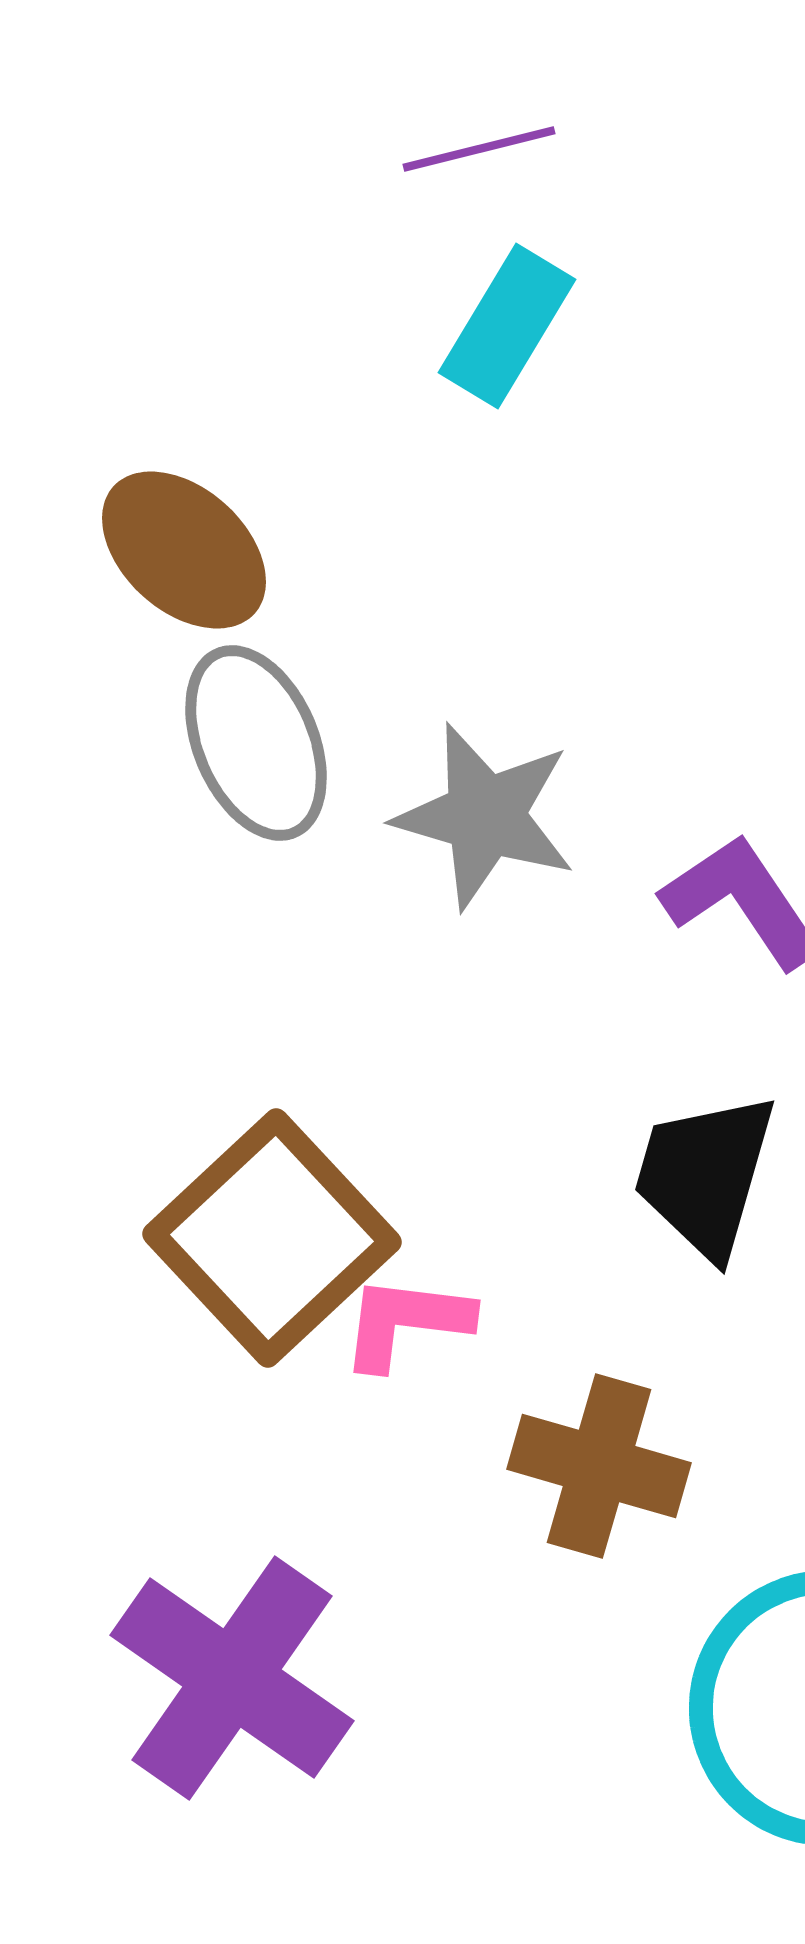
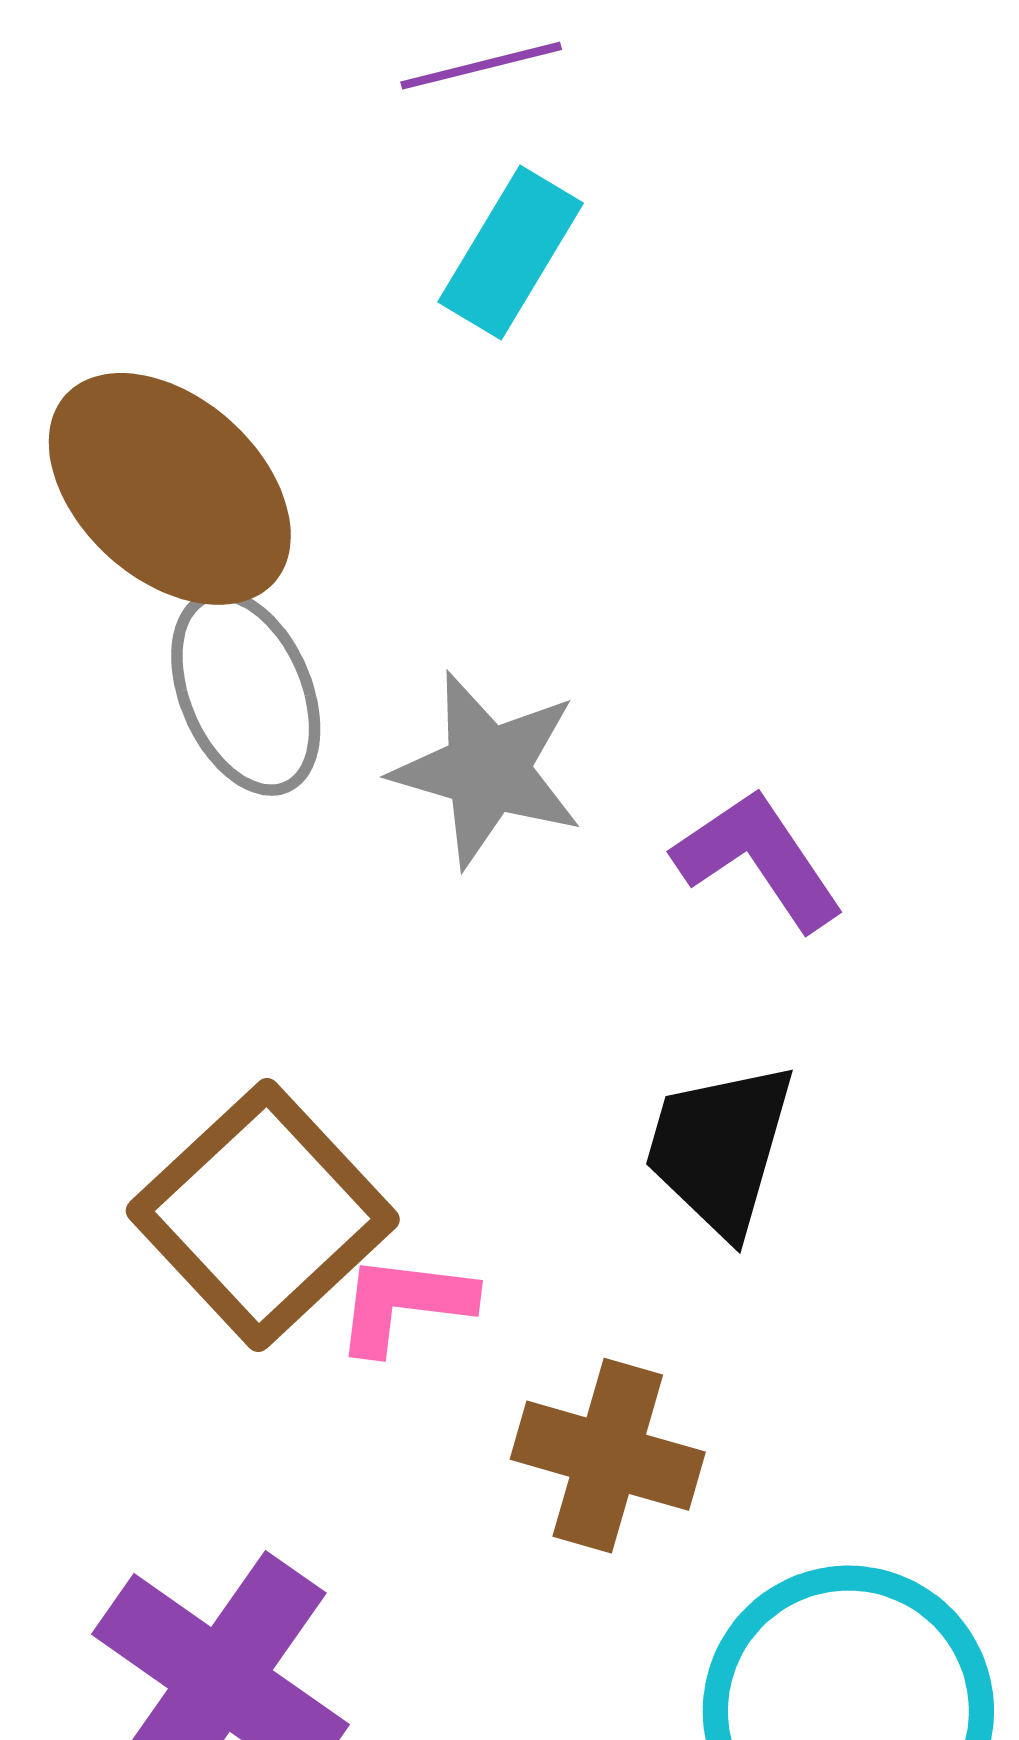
brown ellipse: (184, 550) -> (170, 489), size x1.4

